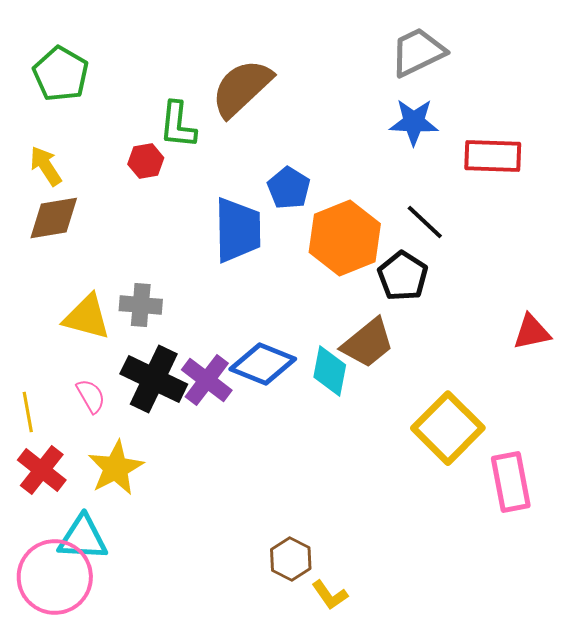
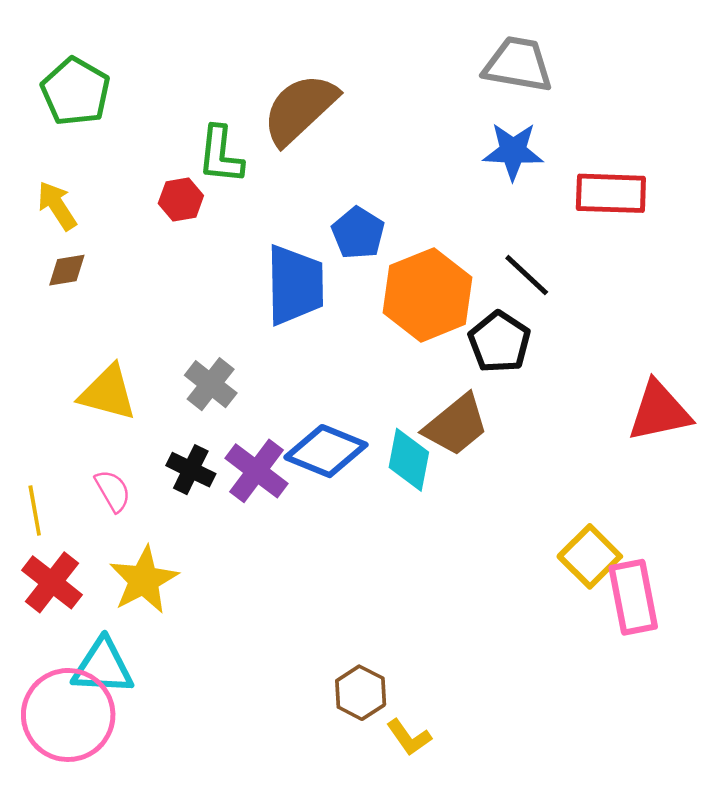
gray trapezoid: (418, 52) -> (518, 64), turned 36
brown diamond: (54, 218) -> (67, 270), size x0.6
gray cross: (141, 305) -> (211, 384), moved, turned 33
red triangle: (532, 332) -> (659, 411), size x1.4
black cross: (154, 379) -> (191, 470), size x0.6
yellow square: (448, 428) -> (590, 556), moved, size x0.7

